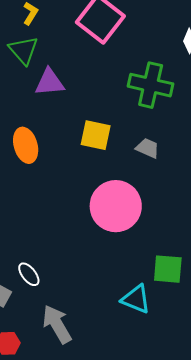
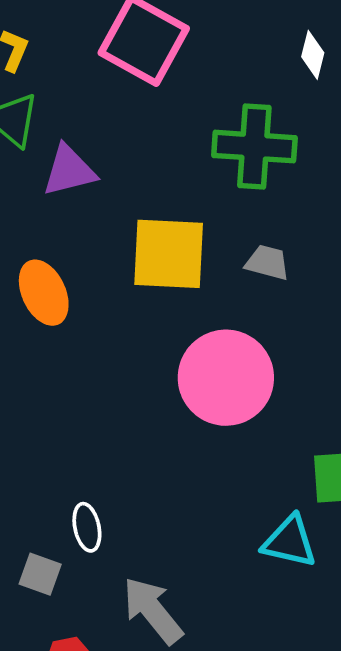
yellow square: (96, 135) -> (169, 254), size x1.4
white ellipse: (29, 274) -> (87, 527), turned 35

